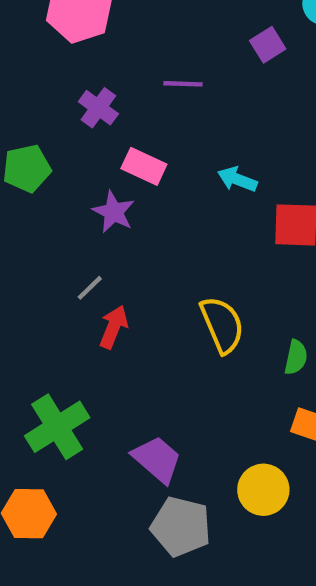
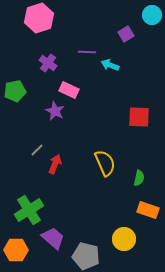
cyan arrow: (237, 179) -> (110, 65), moved
gray line: (90, 288) -> (37, 150), moved
purple trapezoid: (157, 459) -> (53, 238), moved

